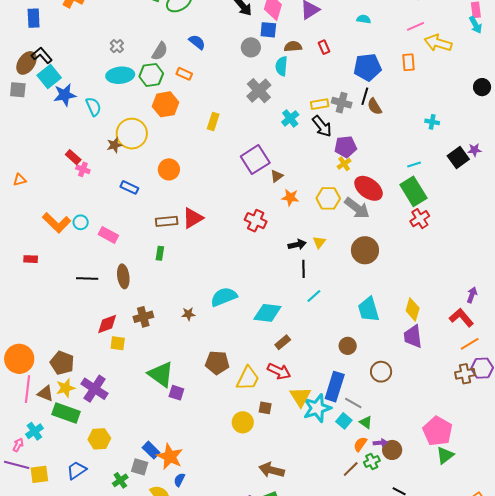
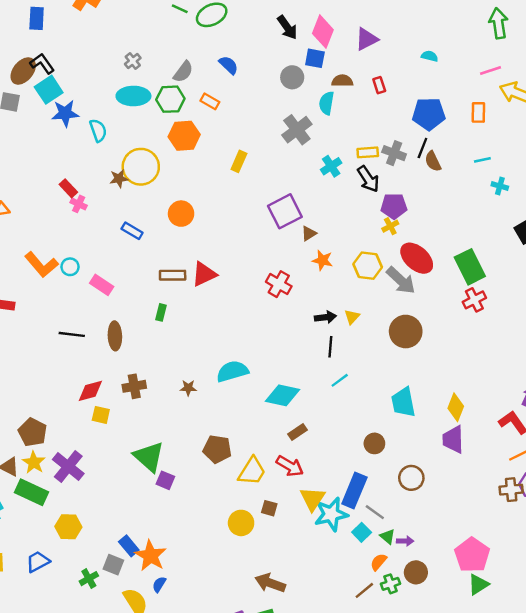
cyan line: (414, 164) -> (482, 160), moved
yellow star: (66, 388) -> (34, 462), turned -30
purple arrow: (380, 443) -> (405, 541), moved

